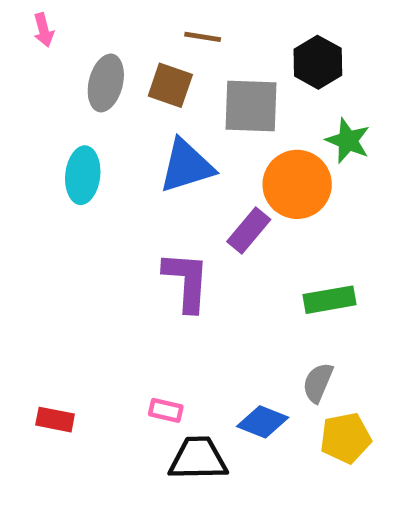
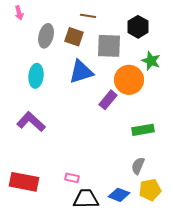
purple L-shape: (186, 281) -> (31, 122), moved, turned -52
red rectangle: (55, 420) -> (24, 182), size x1.8
blue diamond: (263, 422) -> (119, 195), moved

